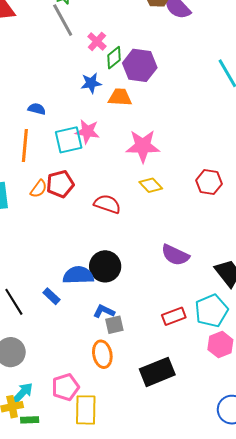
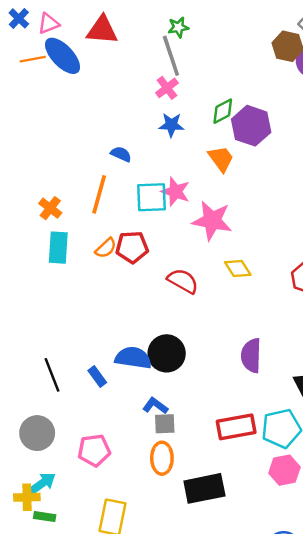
pink cross: (97, 41) -> (167, 88), moved
blue star: (91, 83) -> (171, 125), moved
orange trapezoid: (120, 97) -> (221, 159), turned 40
pink star: (143, 146) -> (212, 221), moved
purple semicircle: (175, 255) -> (251, 356), turned 56
red rectangle: (174, 316) -> (236, 427), size x1.4
orange ellipse: (102, 354) -> (162, 458), moved
pink pentagon: (65, 387) -> (94, 450), moved

